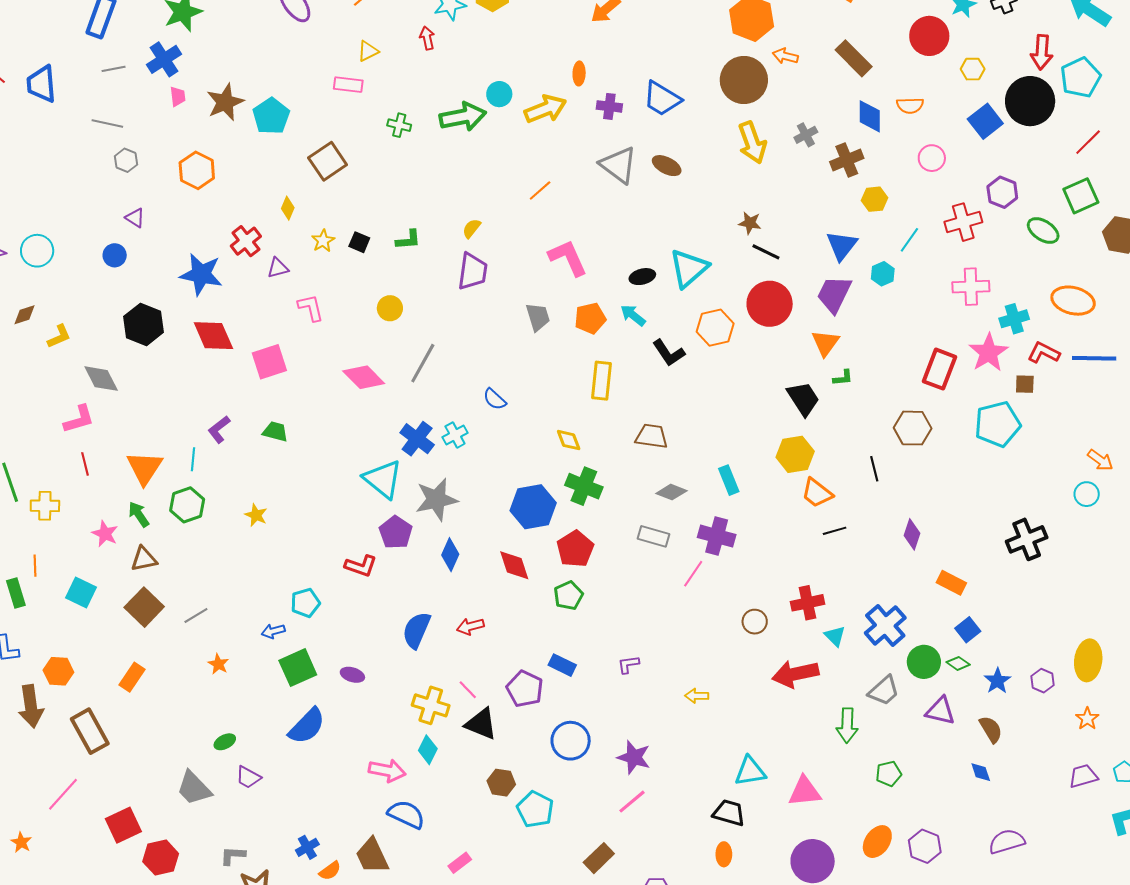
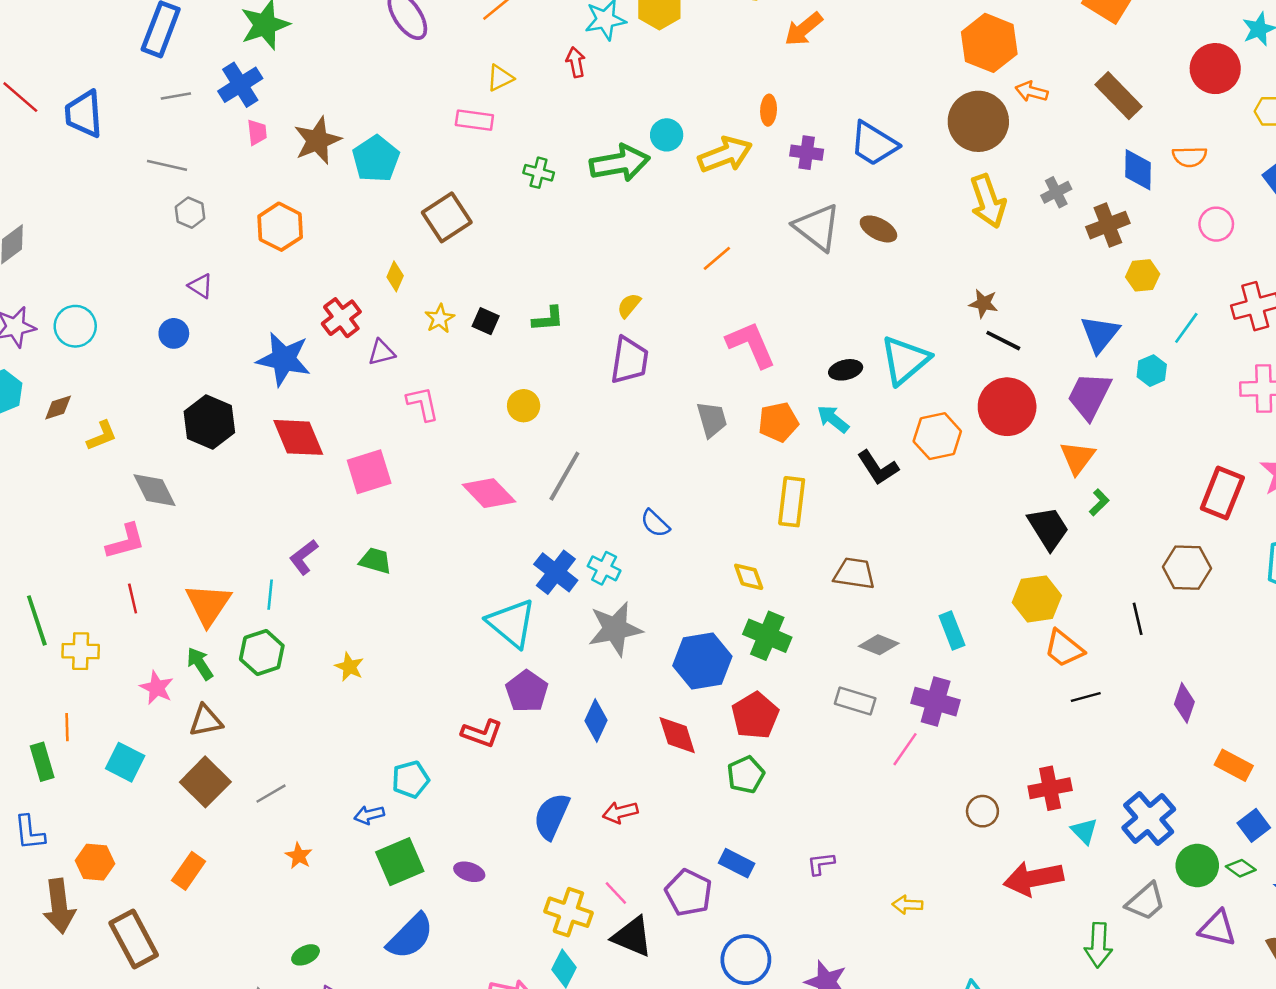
green L-shape: (843, 378) -> (1099, 502), turned -40
cyan cross: (455, 435) -> (604, 568), turned -35
gray star: (436, 499) -> (615, 629), moved

